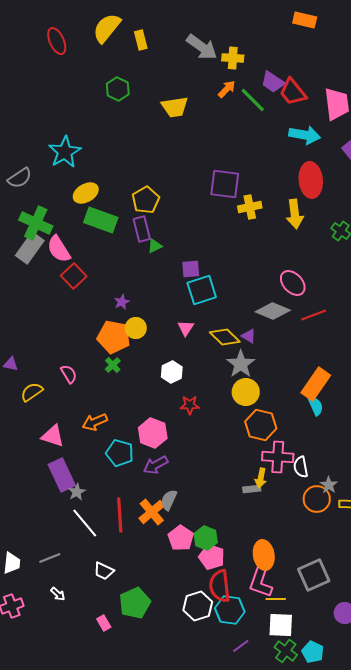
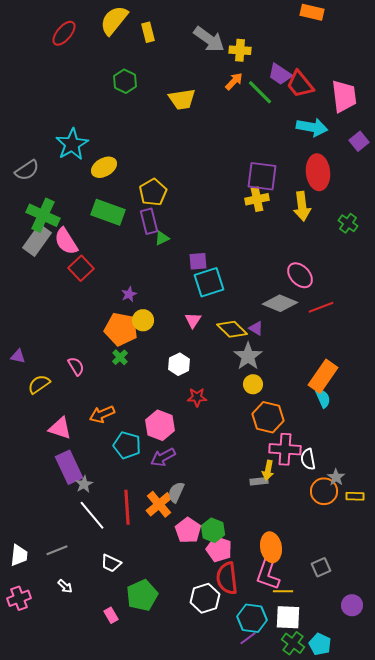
red ellipse: (57, 41) -> (64, 33), turned 64
purple square: (225, 184) -> (262, 176), moved
yellow ellipse: (86, 193) -> (104, 167), moved
yellow circle: (246, 392) -> (253, 384), size x0.7
gray square: (314, 575) -> (321, 567), size x0.6
cyan hexagon: (230, 610) -> (252, 618), moved

